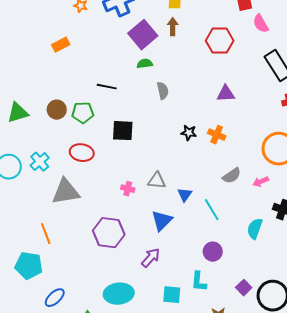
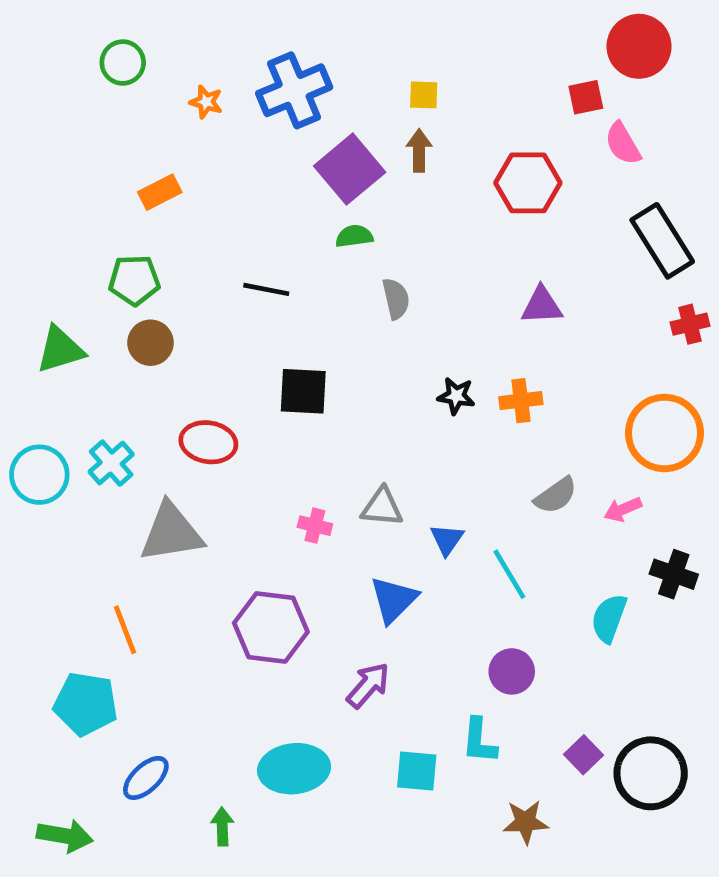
green pentagon: (83, 113) -> (134, 280), moved
orange cross: (217, 135) -> (521, 401), turned -30

